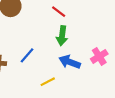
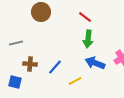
blue line: (27, 55) -> (55, 67), moved

